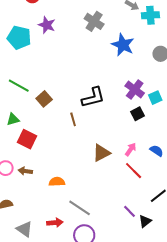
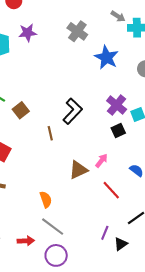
purple star: (47, 25) -> (28, 33), turned -30
black L-shape: (93, 97) -> (73, 111), turned -35
pink arrow: (131, 149) -> (101, 161), moved
orange semicircle: (57, 182) -> (46, 199), moved, turned 70
purple line: (129, 211) -> (105, 233), turned 64

